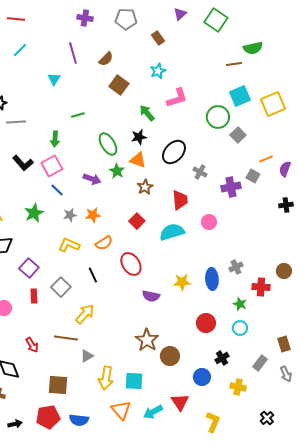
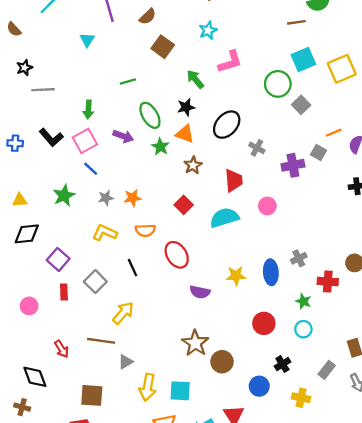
green line: (78, 115) -> (128, 82), moved
purple arrow: (92, 179) -> (123, 136), moved
orange semicircle: (104, 243) -> (145, 230), turned 30

